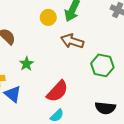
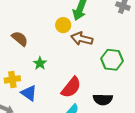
yellow circle: (48, 17) -> (63, 25), moved
black semicircle: (105, 108) -> (103, 99), moved

